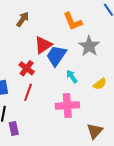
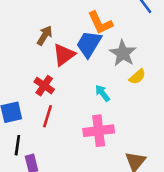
brown arrow: (23, 19) -> (45, 35), moved
blue trapezoid: (56, 56) -> (89, 44), moved
yellow semicircle: (100, 84) -> (137, 77), moved

